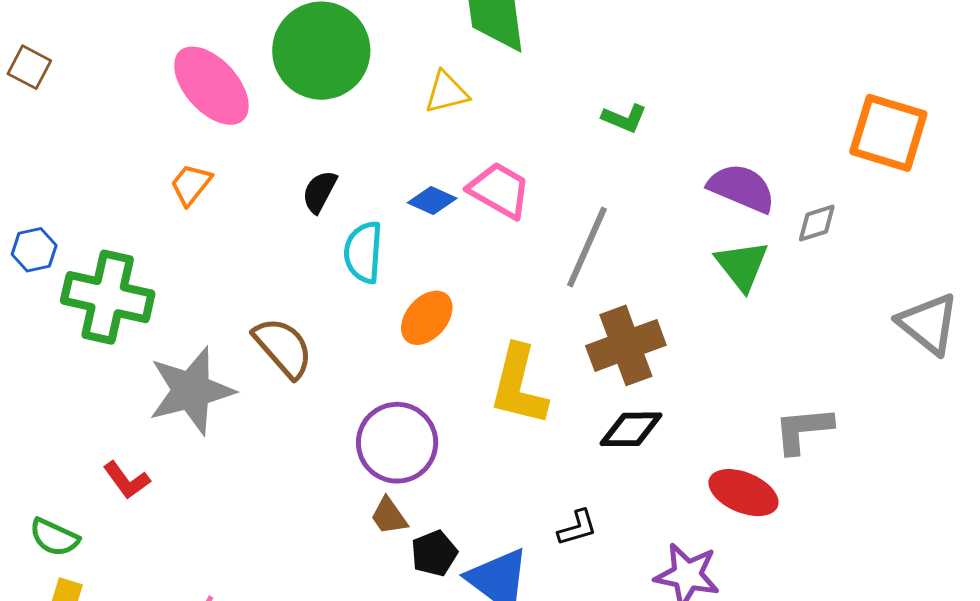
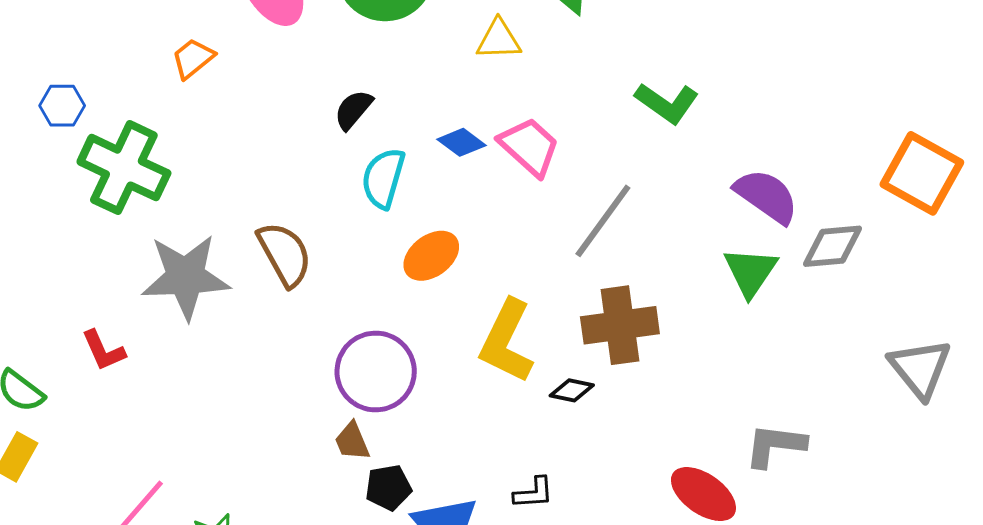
green L-shape: (624, 118) -> (667, 103), size x1.4
orange trapezoid: (191, 184) -> (193, 58), moved
gray diamond: (817, 223) -> (833, 246), size x1.4
black diamond: (631, 429) -> (572, 390), moved, size x0.7

